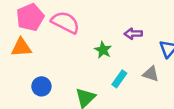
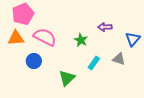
pink semicircle: (65, 22) -> (45, 37), moved
blue circle: (41, 86) -> (34, 61), moved

